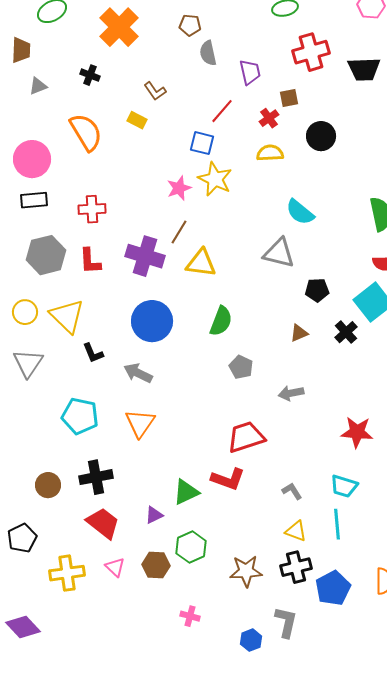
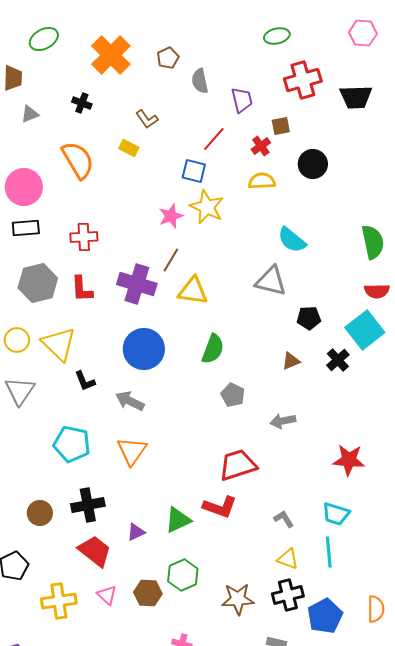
brown pentagon: (190, 25) -> (168, 58), moved, turned -30
purple triangle: (154, 515) -> (136, 532), moved

